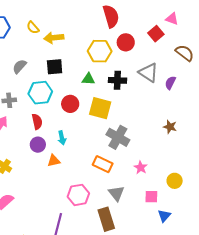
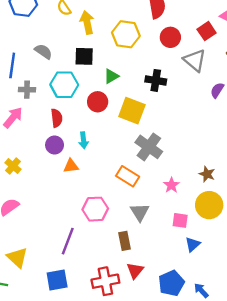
yellow arrow: (54, 38) -> (87, 22), turned 78
yellow hexagon: (100, 51) -> (126, 34), moved
gray semicircle: (20, 66) -> (43, 51), turned 77
gray triangle: (148, 73) -> (195, 60), moved
green triangle: (88, 79) -> (111, 76), moved, turned -40
brown star: (170, 127) -> (207, 174), moved
yellow circle: (175, 181) -> (209, 205), size x1.5
brown rectangle: (106, 219) -> (124, 241), size x0.7

